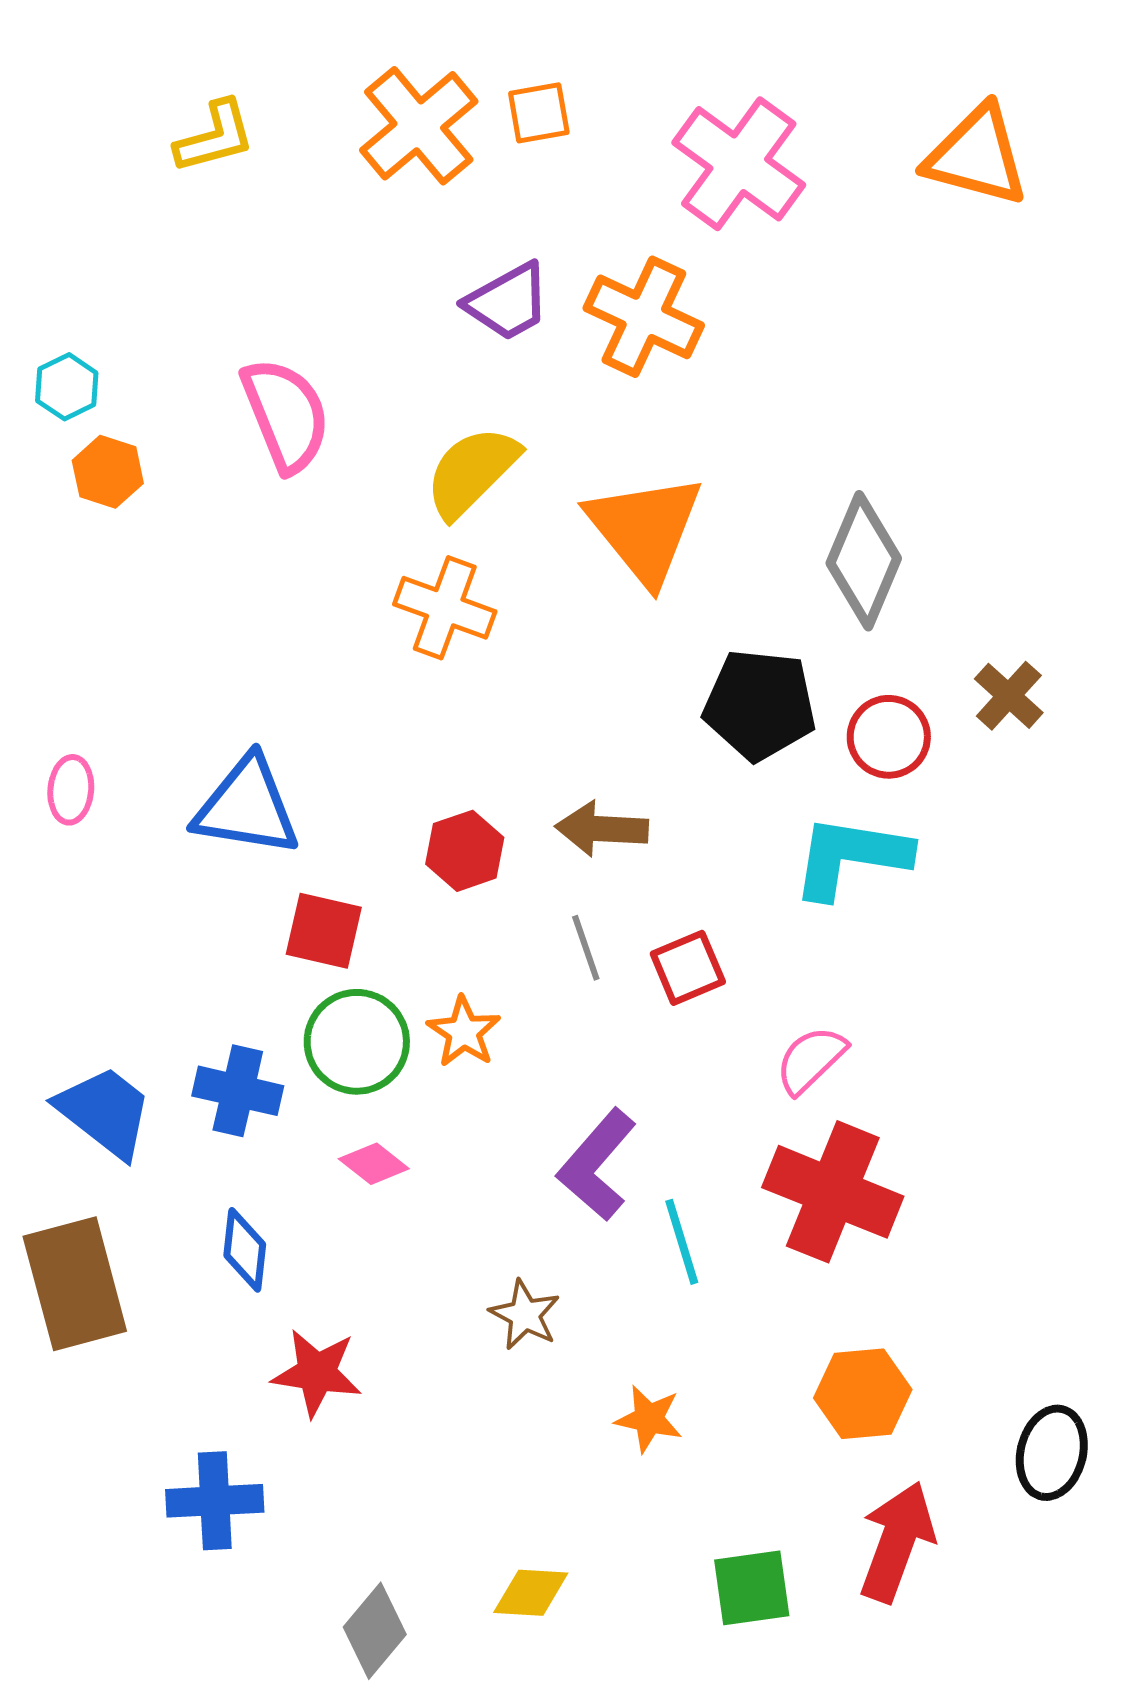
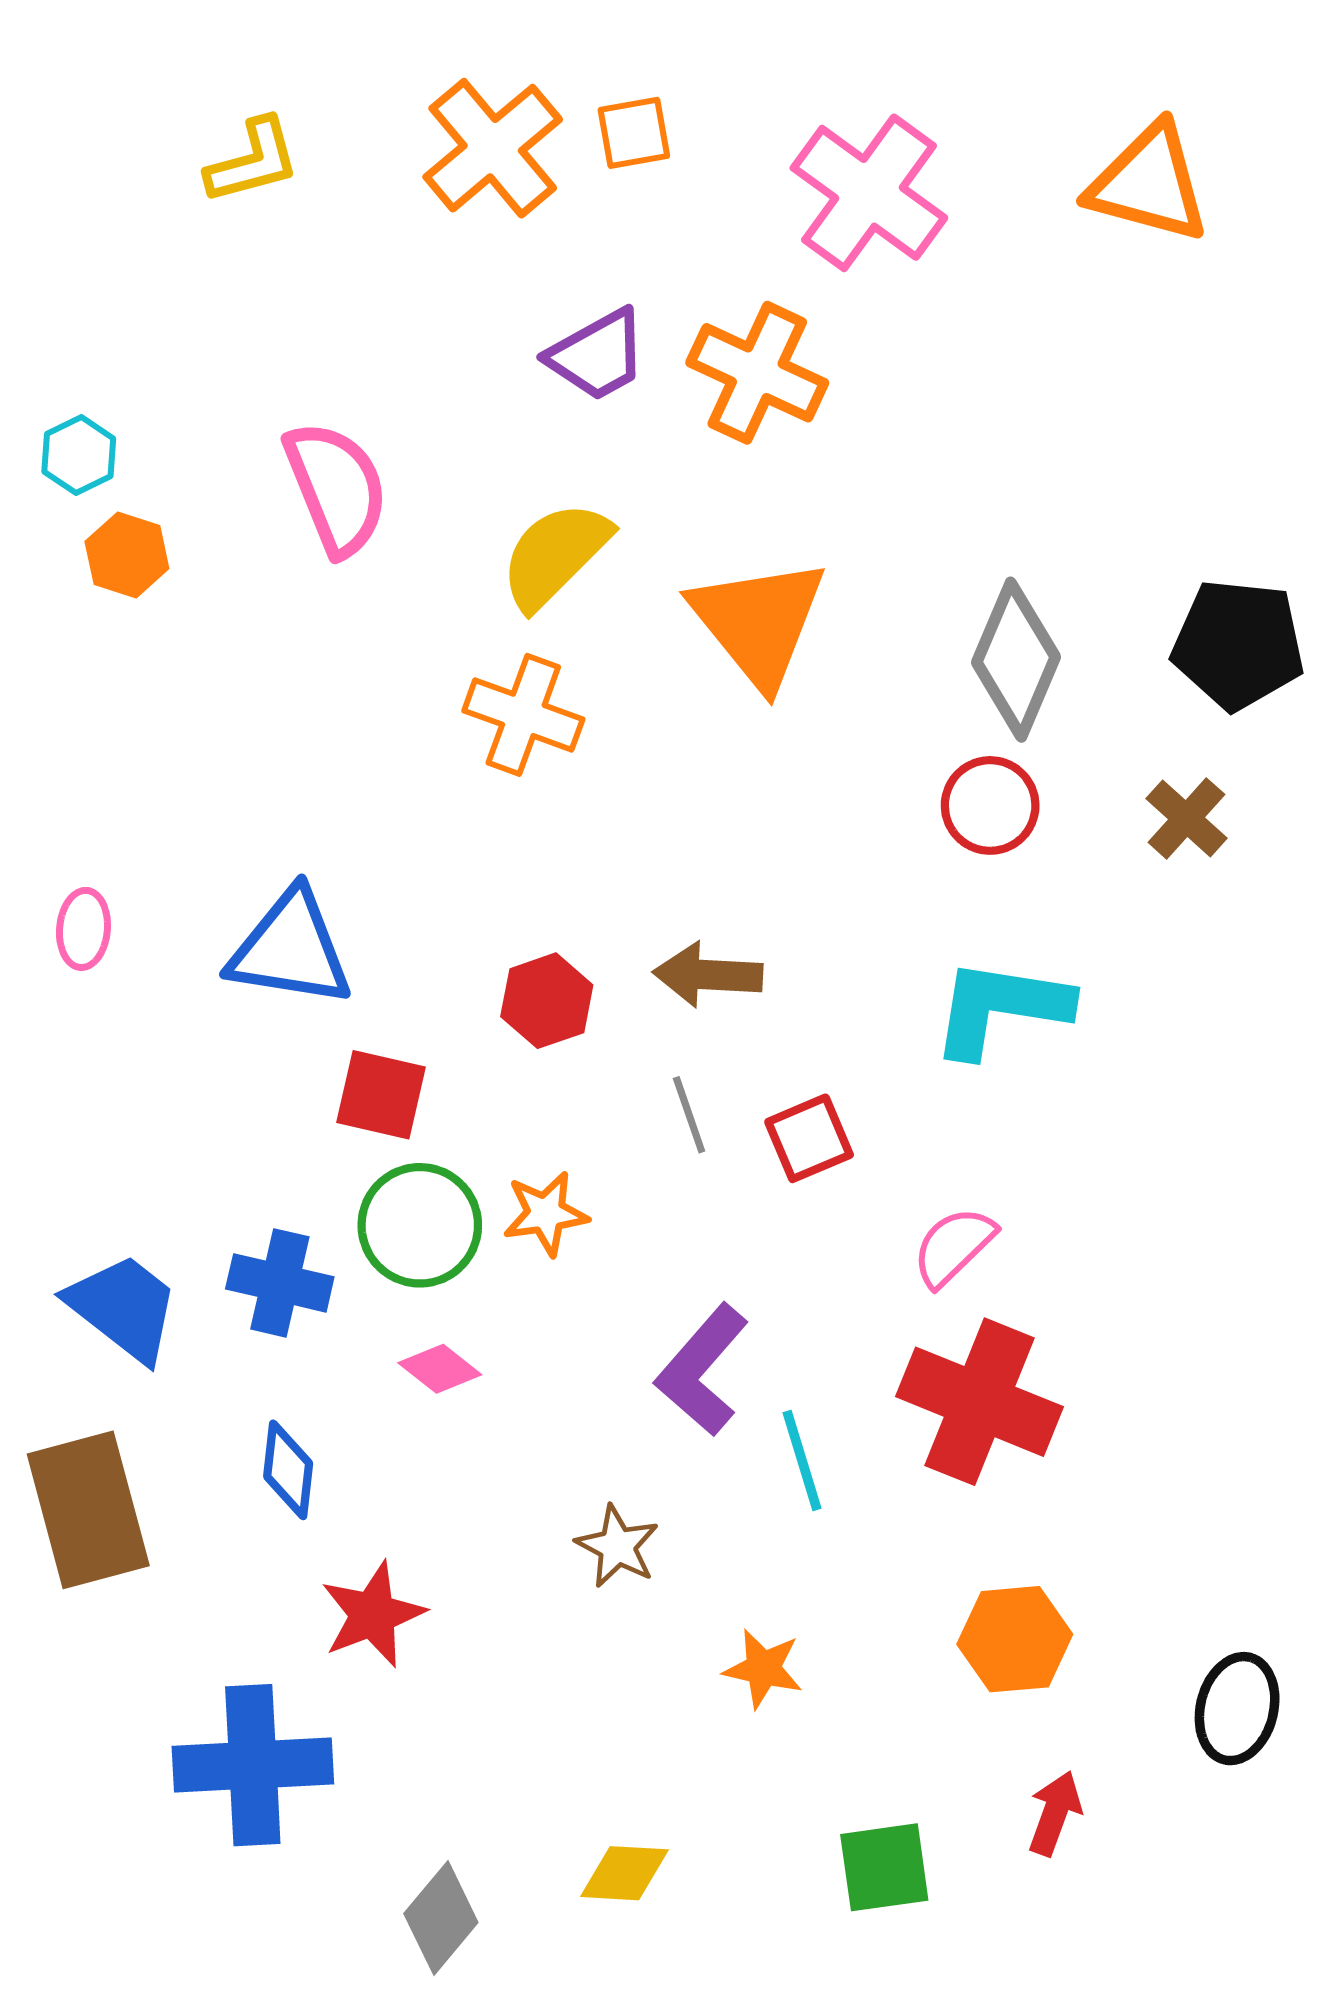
black pentagon: (760, 705) -> (1238, 644), moved
red circle: (889, 737) -> (990, 805), moved
orange star: (464, 1032) -> (546, 1214), turned 30
red star: (317, 1373) -> (373, 1615), turned -30
blue cross: (215, 1501) -> (253, 1765), size x1.4
red arrow: (897, 1542) -> (1055, 1813), size x0.6

